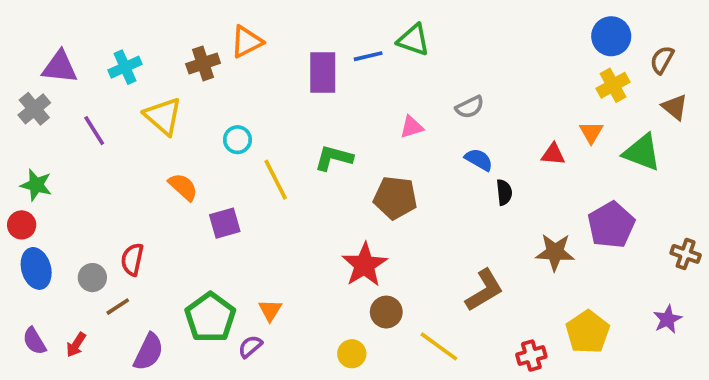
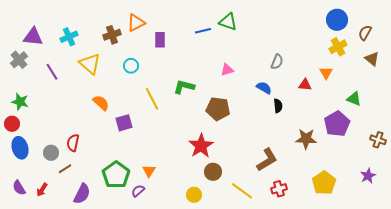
purple rectangle: (323, 73) -> (160, 40), moved, size x0.7
gray semicircle: (470, 107) -> (277, 62), moved, turned -42
cyan circle: (237, 140) -> (131, 66), moved
green triangle: (642, 152) -> (354, 99), moved, size x0.7
red cross: (531, 356) -> (279, 189), moved

